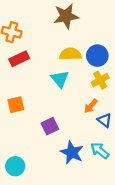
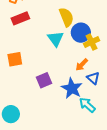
yellow semicircle: (70, 54) -> (66, 17), turned 66
blue circle: (97, 56) -> (81, 33), moved
blue star: (72, 152) -> (72, 88), moved

